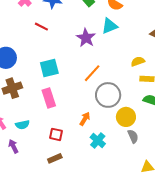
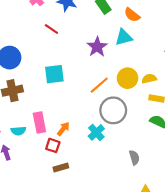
pink rectangle: (49, 98) -> (39, 123), moved
yellow circle: (126, 117) -> (128, 78), moved
orange arrow: (85, 119) -> (63, 129), moved
cyan cross: (98, 141) -> (96, 132), moved
brown rectangle: (55, 158) -> (61, 168), moved

